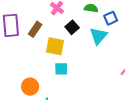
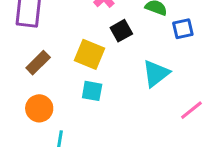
brown rectangle: (35, 29) -> (38, 63), moved
cyan triangle: (99, 36) -> (156, 74), moved

